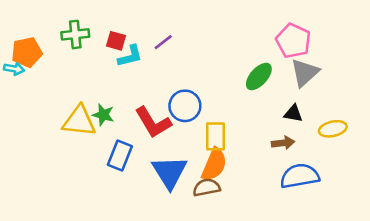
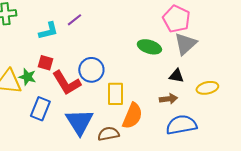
red square: (116, 41) -> (45, 63), moved
green ellipse: (259, 77) -> (149, 47), turned 65
orange semicircle: (214, 164) -> (132, 116), moved

